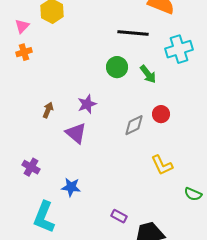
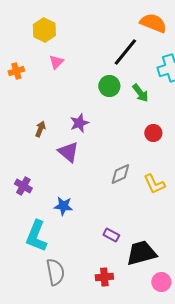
pink triangle: (22, 26) -> (56, 62), moved
black line: (133, 33) -> (125, 52), turned -56
gray diamond: (134, 125) -> (120, 174), moved

